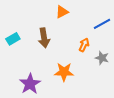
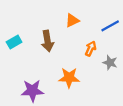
orange triangle: (62, 12) -> (72, 20), moved
purple star: (30, 84) -> (32, 91), turned 30

